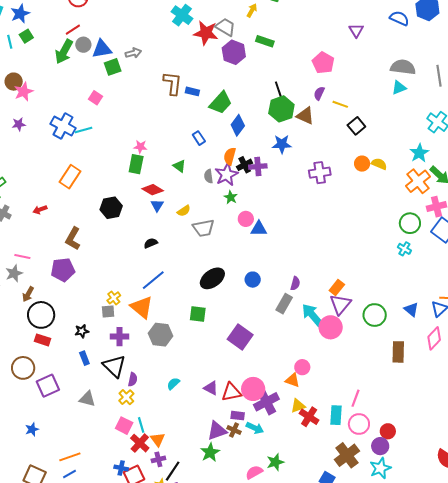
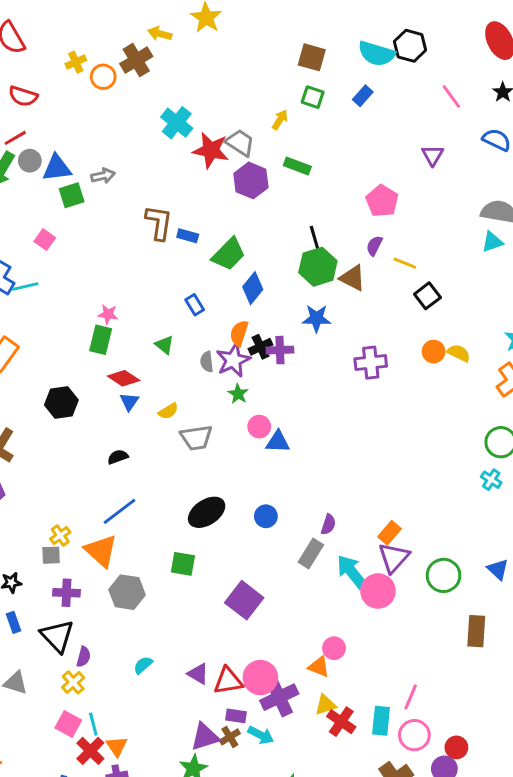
brown cross: (234, 430) -> (230, 737), turned 32

